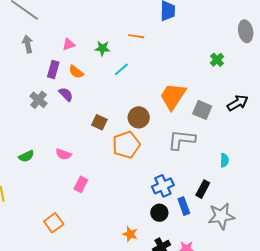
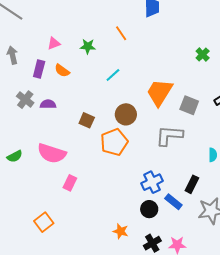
orange line: (136, 36) -> (121, 33), turned 49
gray arrow: (28, 44) -> (12, 55), moved
cyan line: (121, 69) -> (113, 75), moved
purple semicircle: (66, 94) -> (48, 104), moved, turned -42
pink semicircle: (63, 154) -> (52, 153), size x1.8
blue rectangle: (184, 206) -> (173, 202), turned -30

